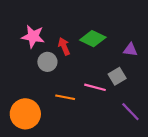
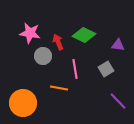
pink line: (95, 87) -> (75, 69), moved, turned 66

